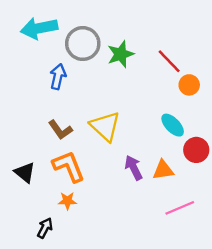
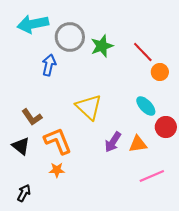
brown L-shape: (60, 130) -> (32, 117), moved
purple arrow: (134, 168) -> (113, 142), turned -120
black arrow: (45, 228) -> (24, 193), moved

